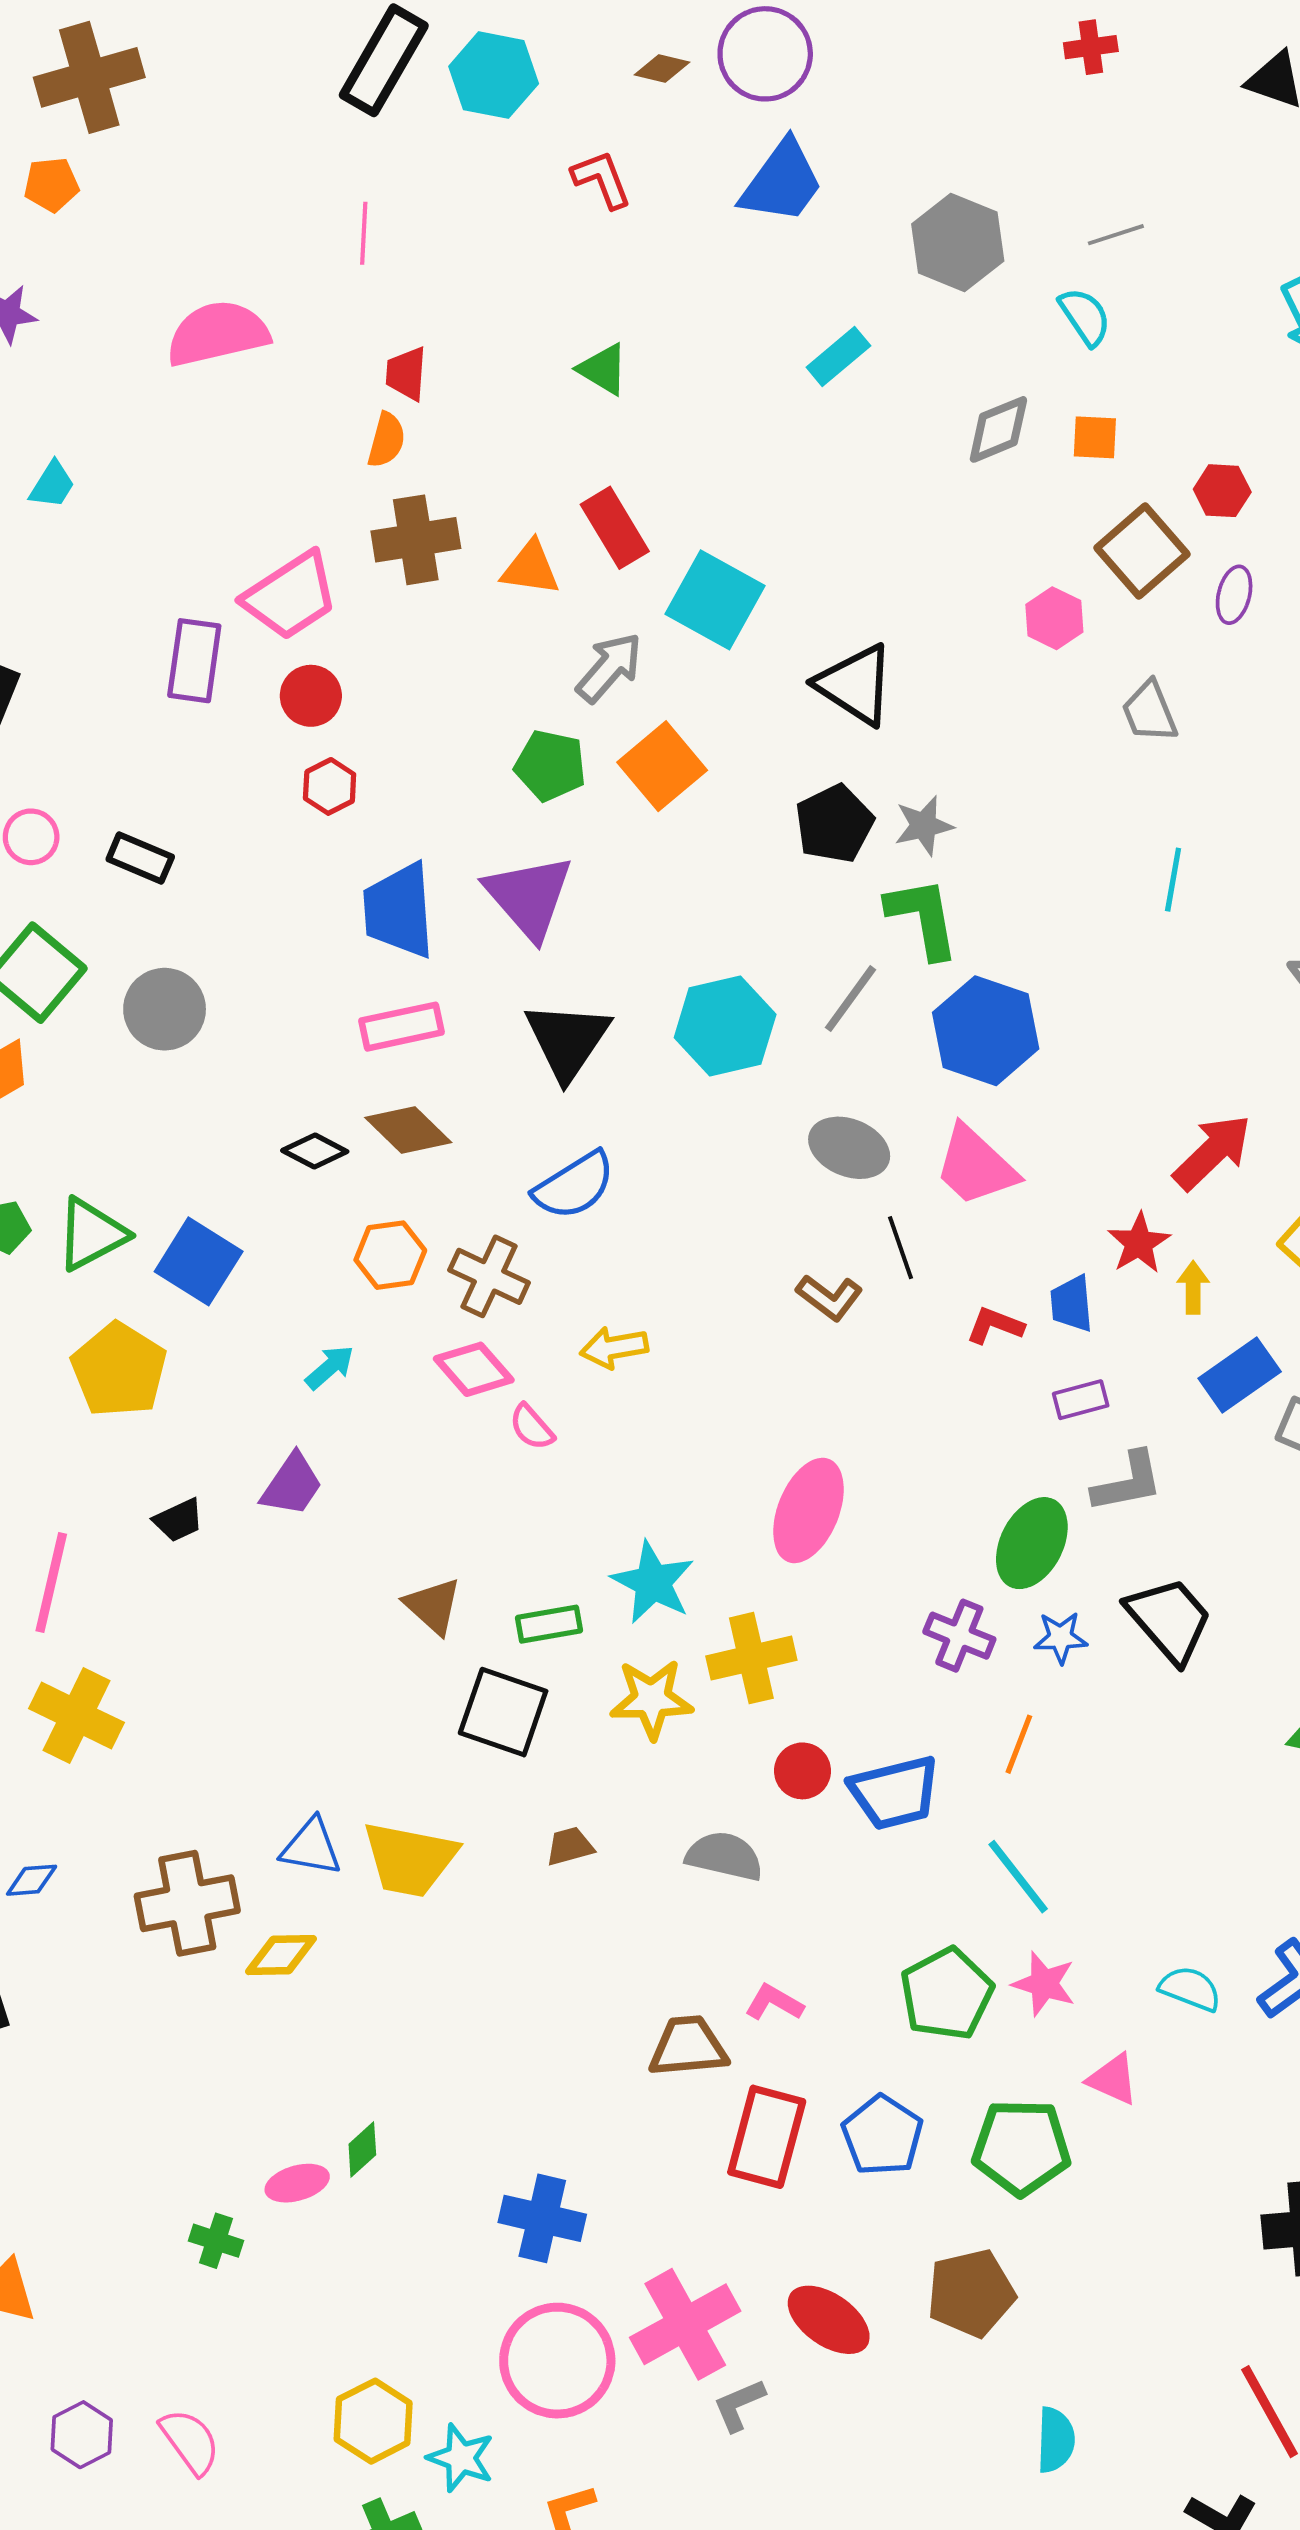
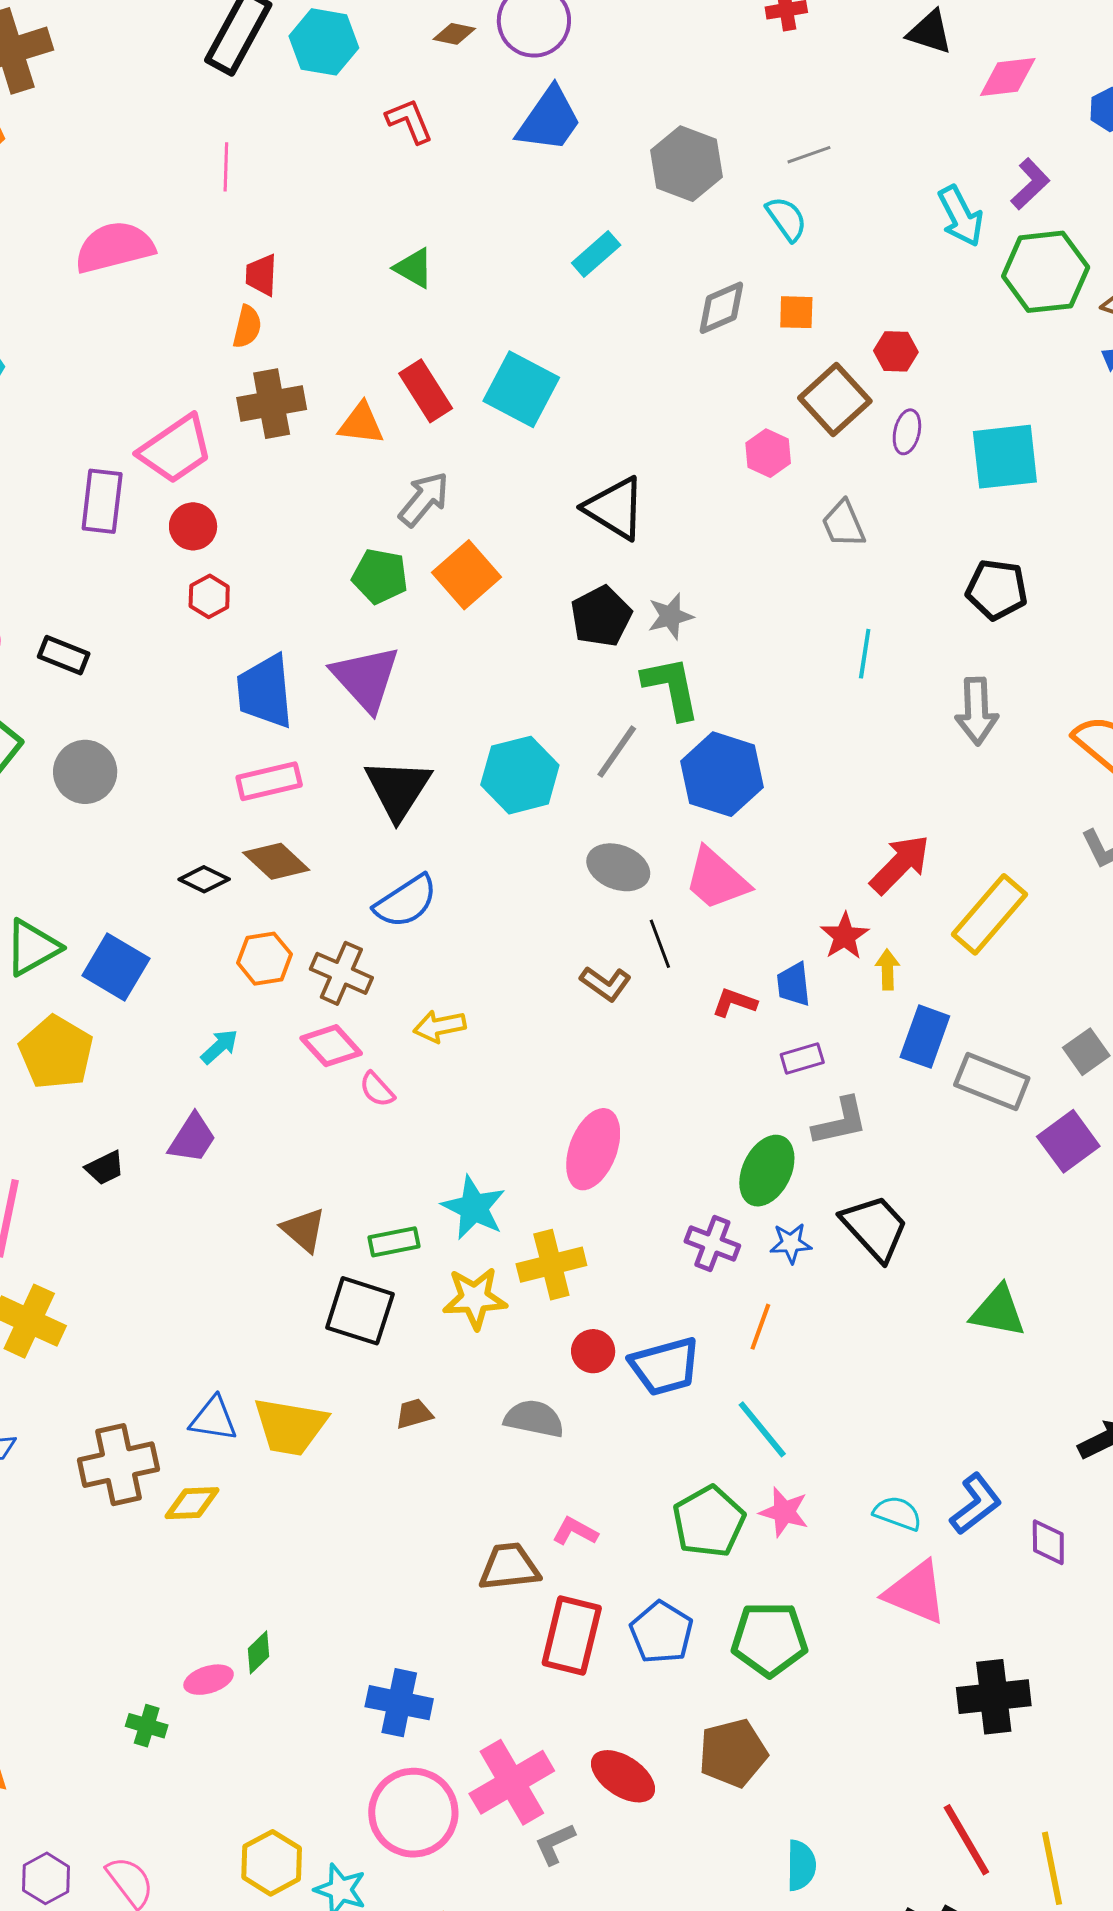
cyan square: (715, 600) -> (521, 389), moved
blue rectangle: (1240, 1375) -> (925, 1037), turned -34
pink triangle: (1113, 2079) -> (916, 1592), moved, size x1.6

